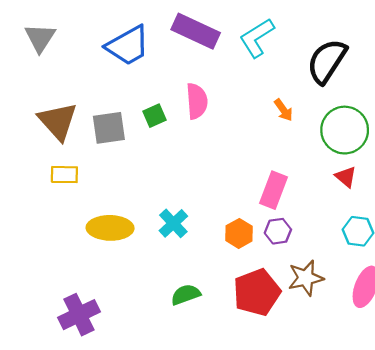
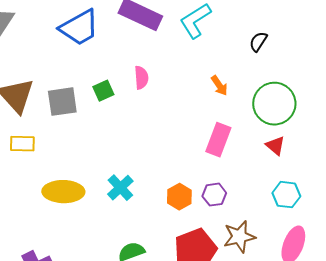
black semicircle: (327, 61) -> (258, 42), size x0.5
pink semicircle: (197, 101) -> (141, 78), size x0.7
pink rectangle: (273, 190) -> (218, 140), moved

